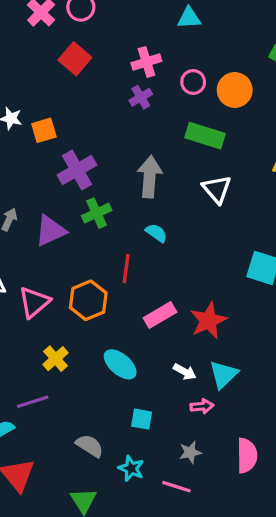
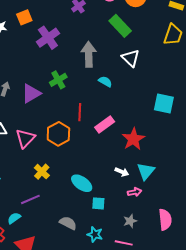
orange square: (44, 130) -> (24, 17), moved
green rectangle: (205, 136) -> (120, 26), turned 35
purple cross: (77, 170) -> (48, 38), moved
cyan semicircle: (156, 233) -> (105, 82), moved
pink rectangle: (160, 315) -> (105, 125), moved
cyan ellipse: (120, 364) -> (82, 183), moved

